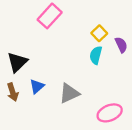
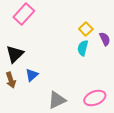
pink rectangle: (50, 16) -> (24, 14), moved
gray triangle: (69, 93) -> (57, 100), moved

